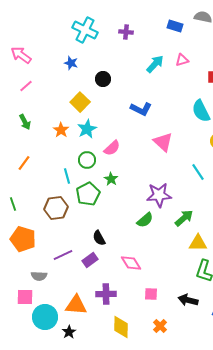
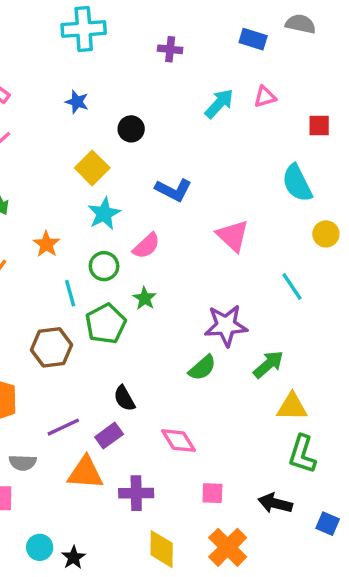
cyan cross: (85, 30) -> (84, 29), moved, turned -30
blue L-shape: (141, 109) -> (173, 190), moved
orange star: (61, 130) -> (46, 244), moved
orange triangle: (76, 305) -> (85, 473), moved
cyan circle: (45, 317) -> (40, 547), moved, size x0.6
orange cross: (160, 326) -> (228, 547), size x1.6

